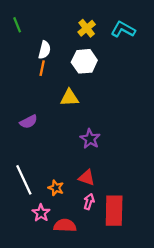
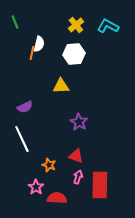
orange line: (42, 68) -> (32, 53), moved
white line: (24, 180) -> (22, 139), moved

